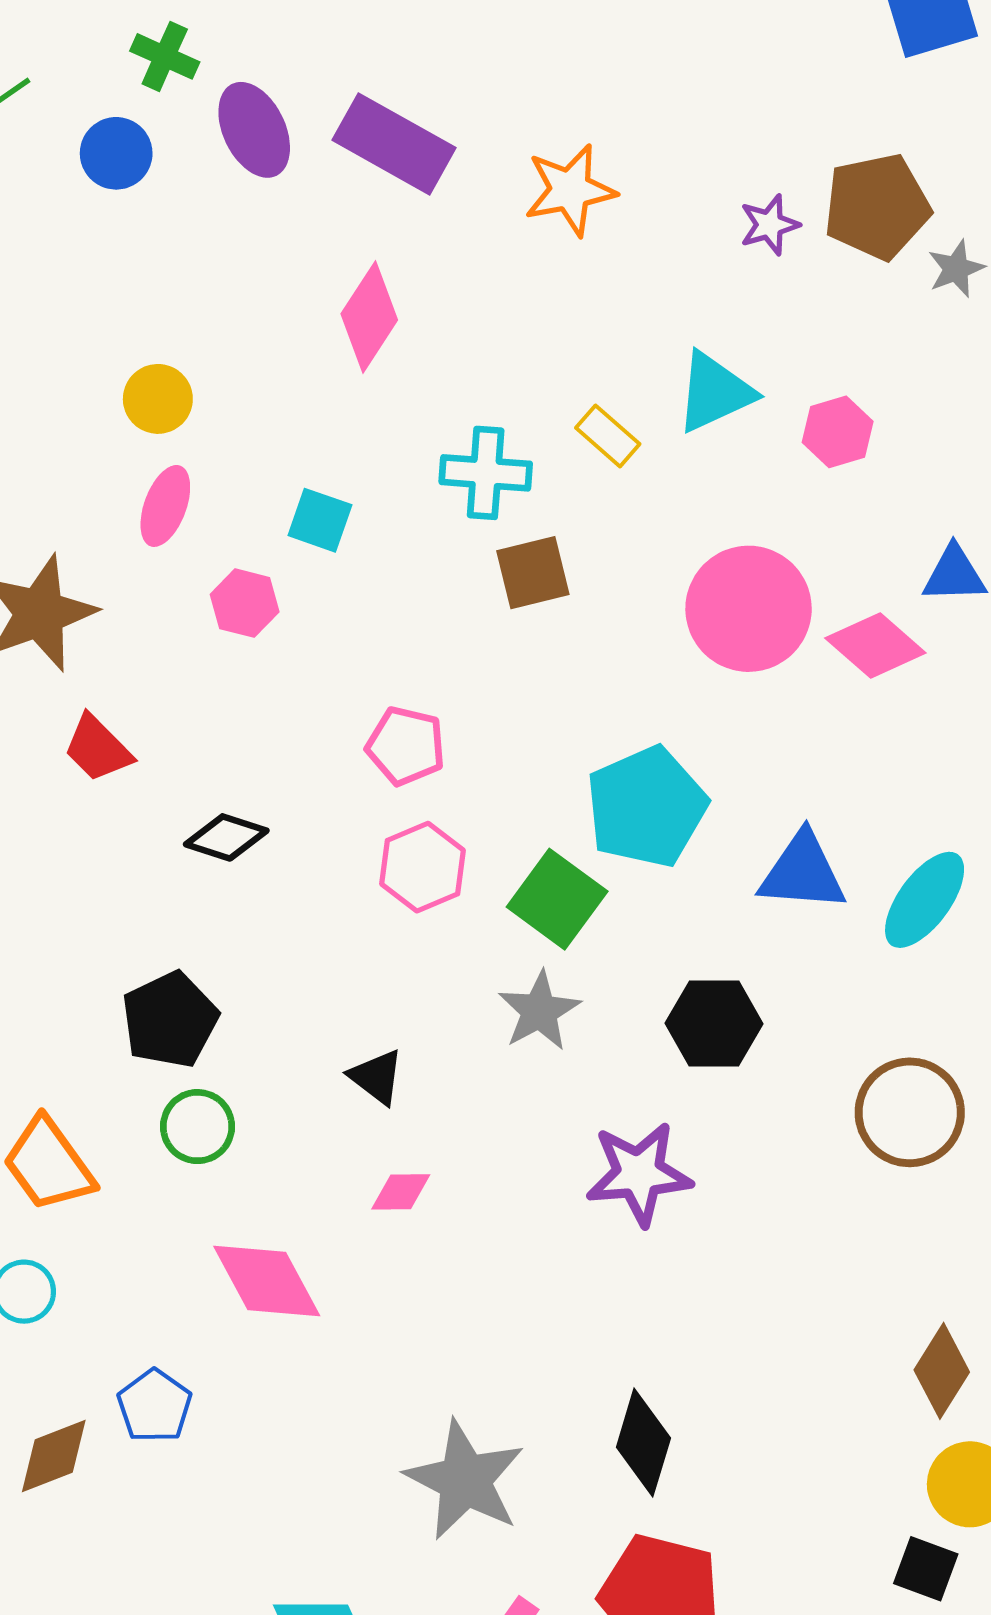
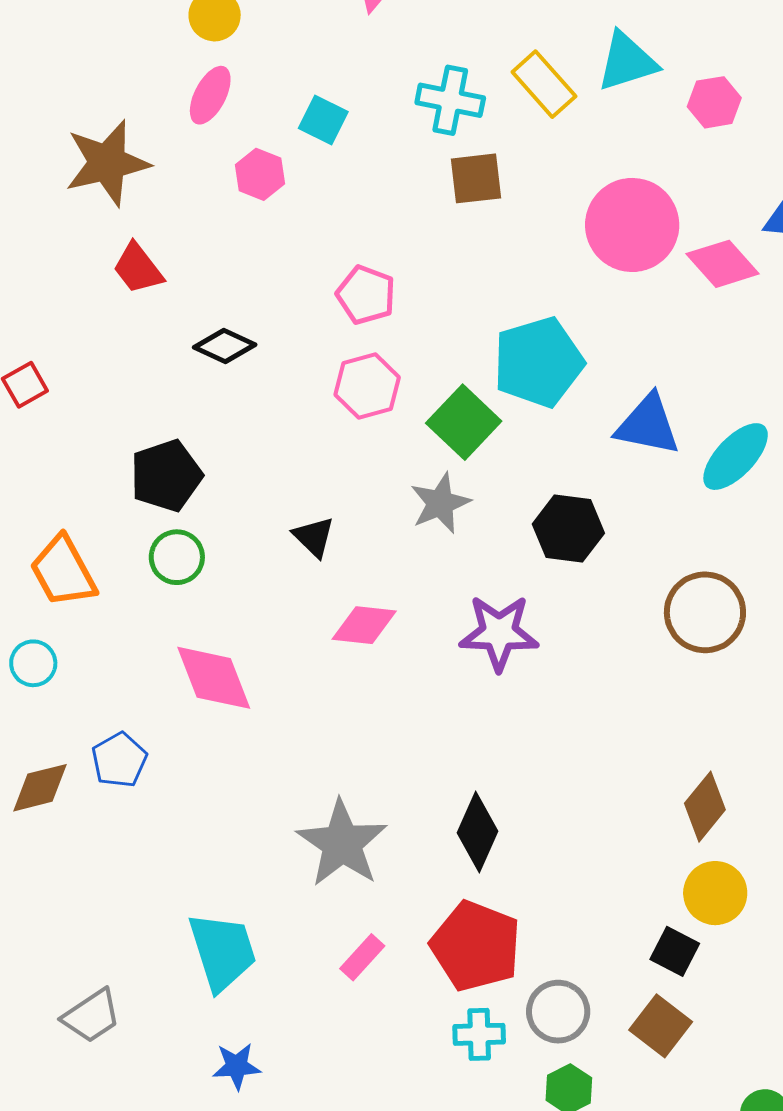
yellow rectangle: (608, 436) -> (544, 84), size x1.4
pink diamond: (401, 1192) -> (364, 625), moved, size x1.4

